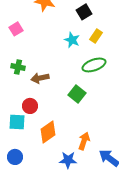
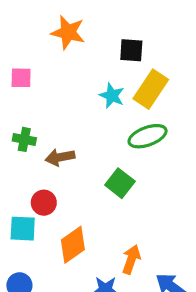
black square: (84, 12) -> (131, 50), turned 35
pink square: (16, 29) -> (21, 78), turned 32
yellow rectangle: (96, 36) -> (151, 89), size x1.6

